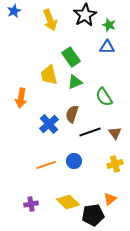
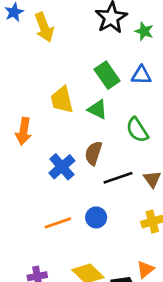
yellow arrow: (50, 20) -> (44, 27), moved
blue triangle: (107, 47) -> (141, 75), moved
green rectangle: (71, 57) -> (107, 75), moved
green triangle: (75, 82) -> (97, 109), turned 49

